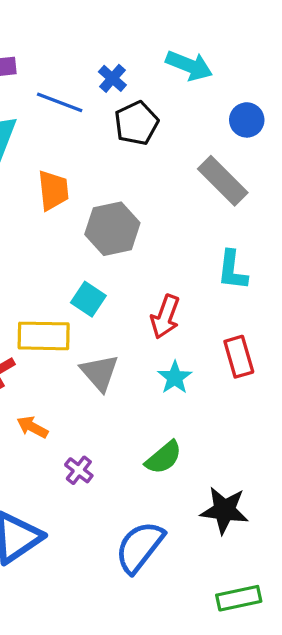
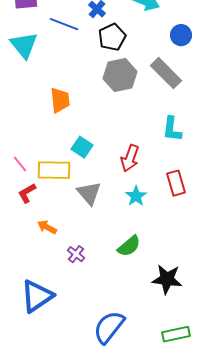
orange trapezoid: (53, 190) -> (60, 100), moved
gray hexagon: (112, 229) -> (120, 75), moved
blue semicircle: (140, 547) -> (109, 327), moved

